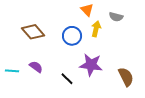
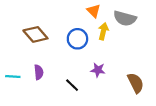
gray semicircle: (116, 17) -> (125, 18), size x1.5
purple star: (91, 65) -> (98, 70), size x0.6
purple semicircle: (36, 67) -> (39, 72), turned 48

